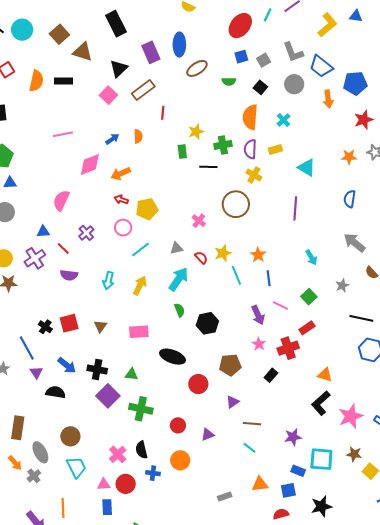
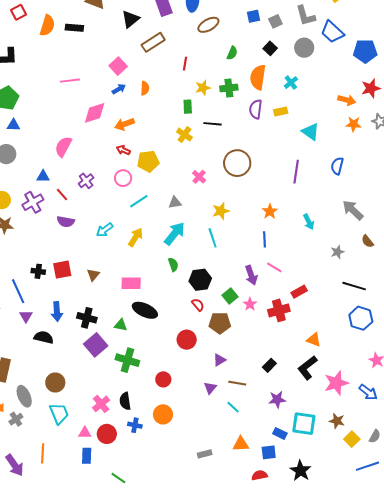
green semicircle: (229, 81) -> (232, 53), moved, turned -72
pink square: (108, 95) -> (118, 66), moved
orange arrow: (328, 99) -> (347, 100), moved, turned -72
red line: (163, 113) -> (185, 64), moved
green cross: (223, 145) -> (229, 88), moved
yellow cross: (254, 175) -> (184, 135), moved
blue semicircle: (350, 199) -> (337, 166), moved
orange star: (258, 255) -> (270, 211), moved
red semicircle: (201, 258) -> (198, 305), moved
cyan line: (236, 275) -> (213, 238), moved
cyan arrow: (108, 281) -> (105, 230), turned 36
green square: (309, 297) -> (230, 296), moved
black cross: (45, 327) -> (38, 271), turned -32
black ellipse: (172, 357) -> (145, 310), moved
blue arrow: (67, 365) -> (57, 312), turned 42
black rectangle: (271, 375) -> (269, 365), moved
purple triangle: (208, 435) -> (210, 388), moved, turned -32
black star: (321, 506) -> (301, 471), turned -30

